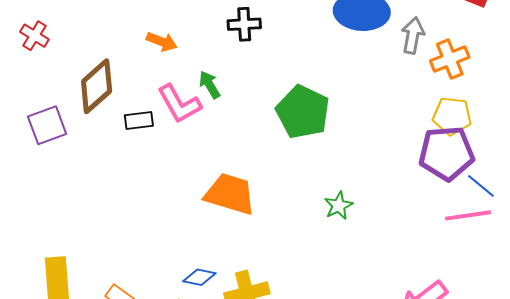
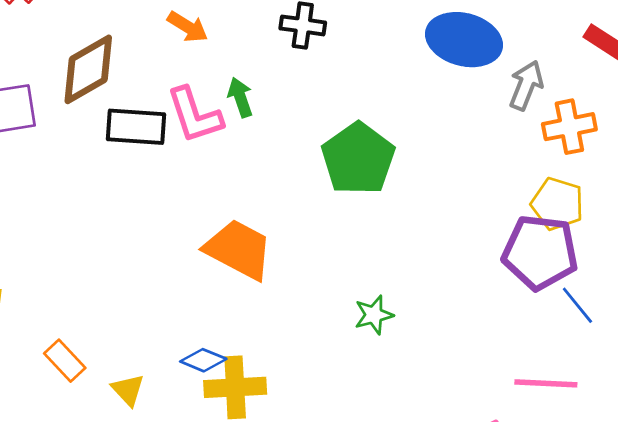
black rectangle: (139, 121) -> (136, 127), size x1.5
green star: (339, 206) -> (374, 315), moved
pink line: (468, 215) -> (546, 383), moved
blue diamond: (199, 277) -> (203, 360), moved

